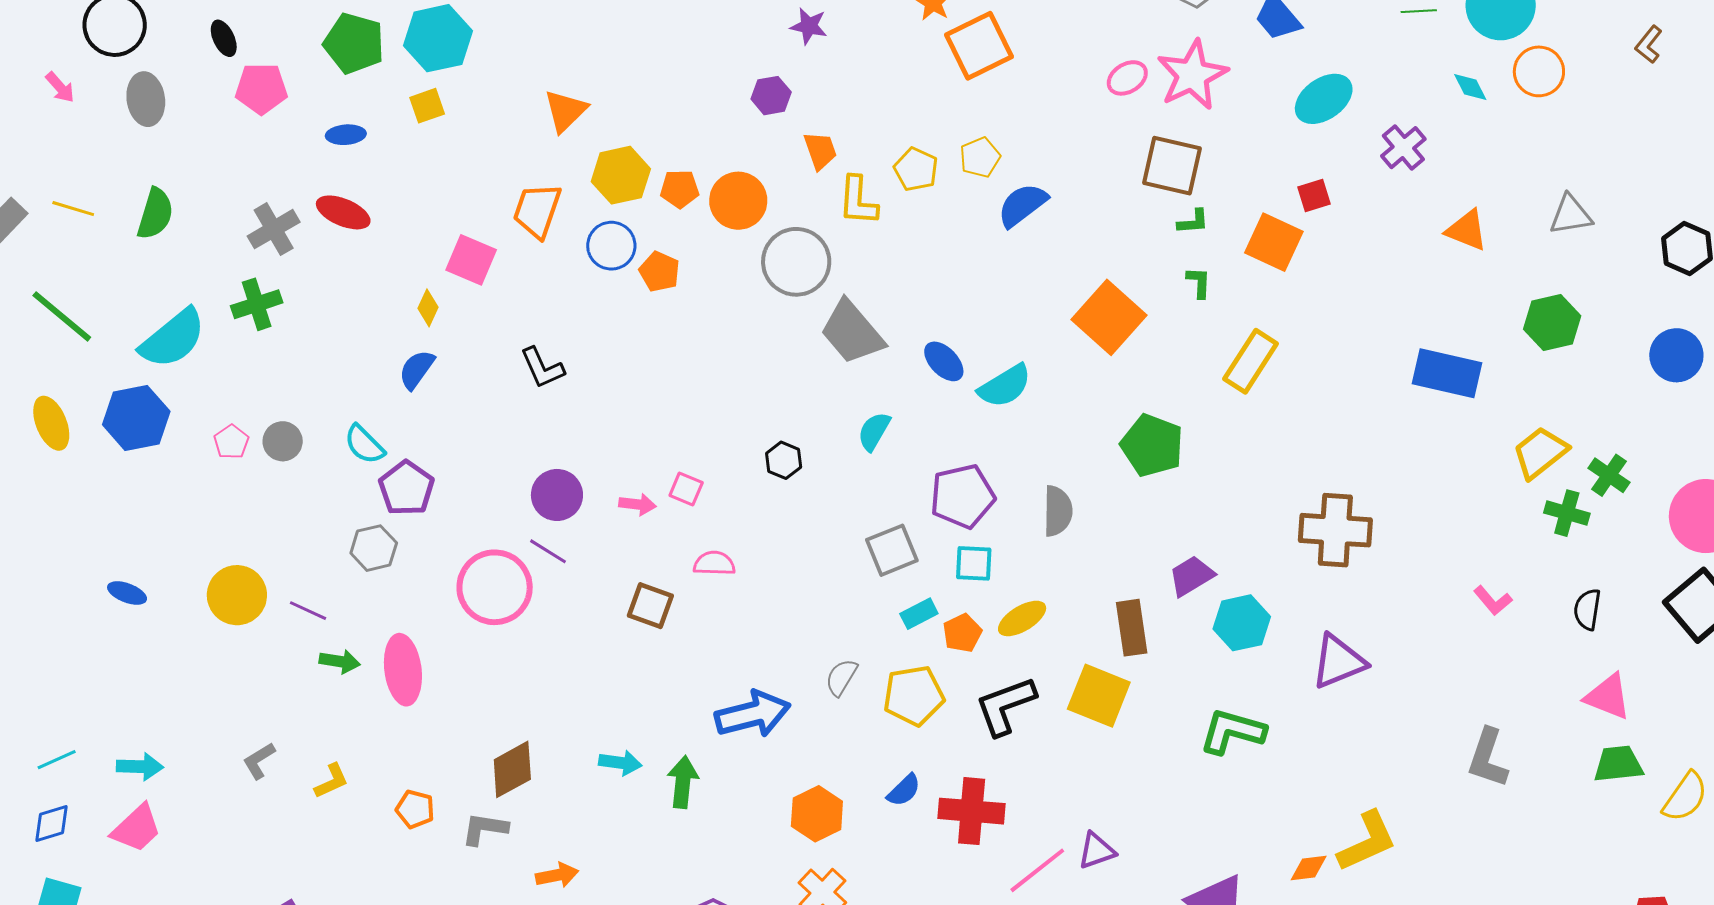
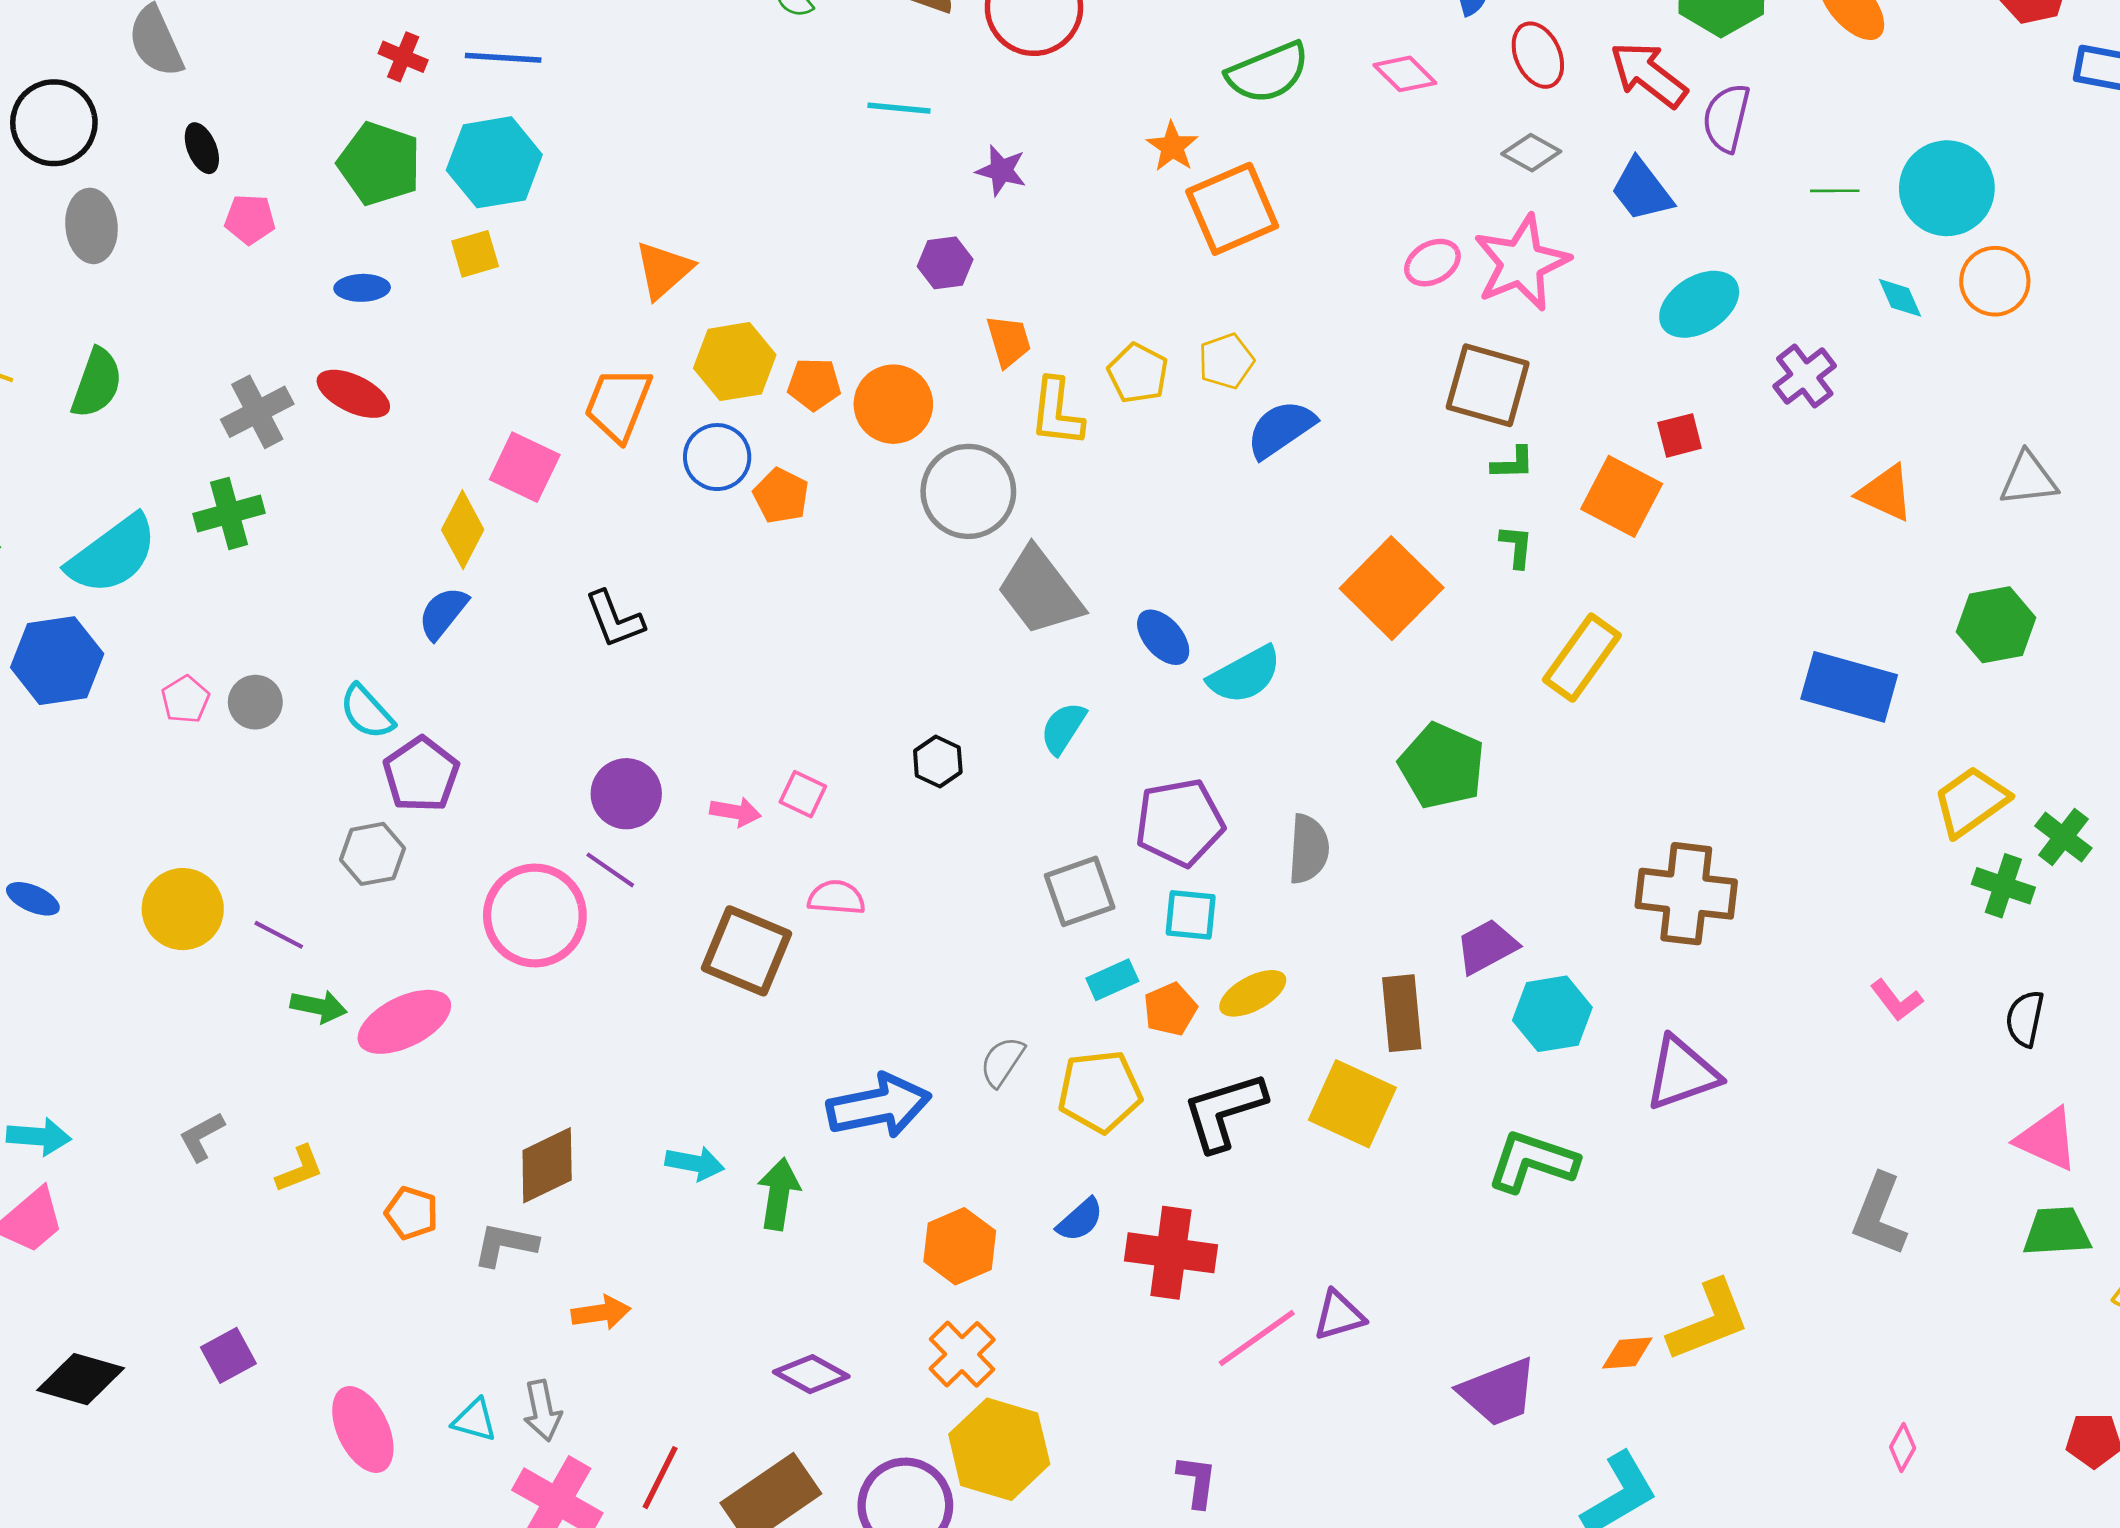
pink pentagon: (261, 89) -> (250, 219), size x0.7
yellow diamond: (428, 308) -> (463, 530), size x1.5
brown square: (650, 606) -> (746, 951), size x1.4
pink ellipse: (403, 670) -> (404, 1022), turned 68

